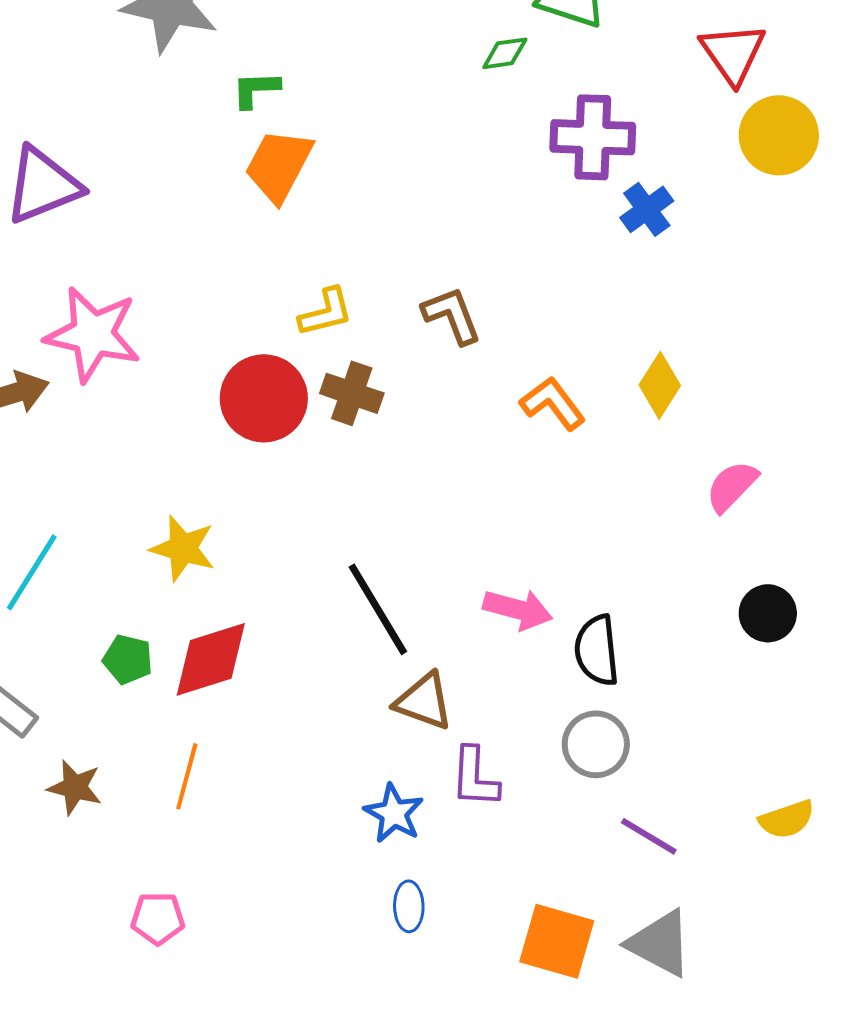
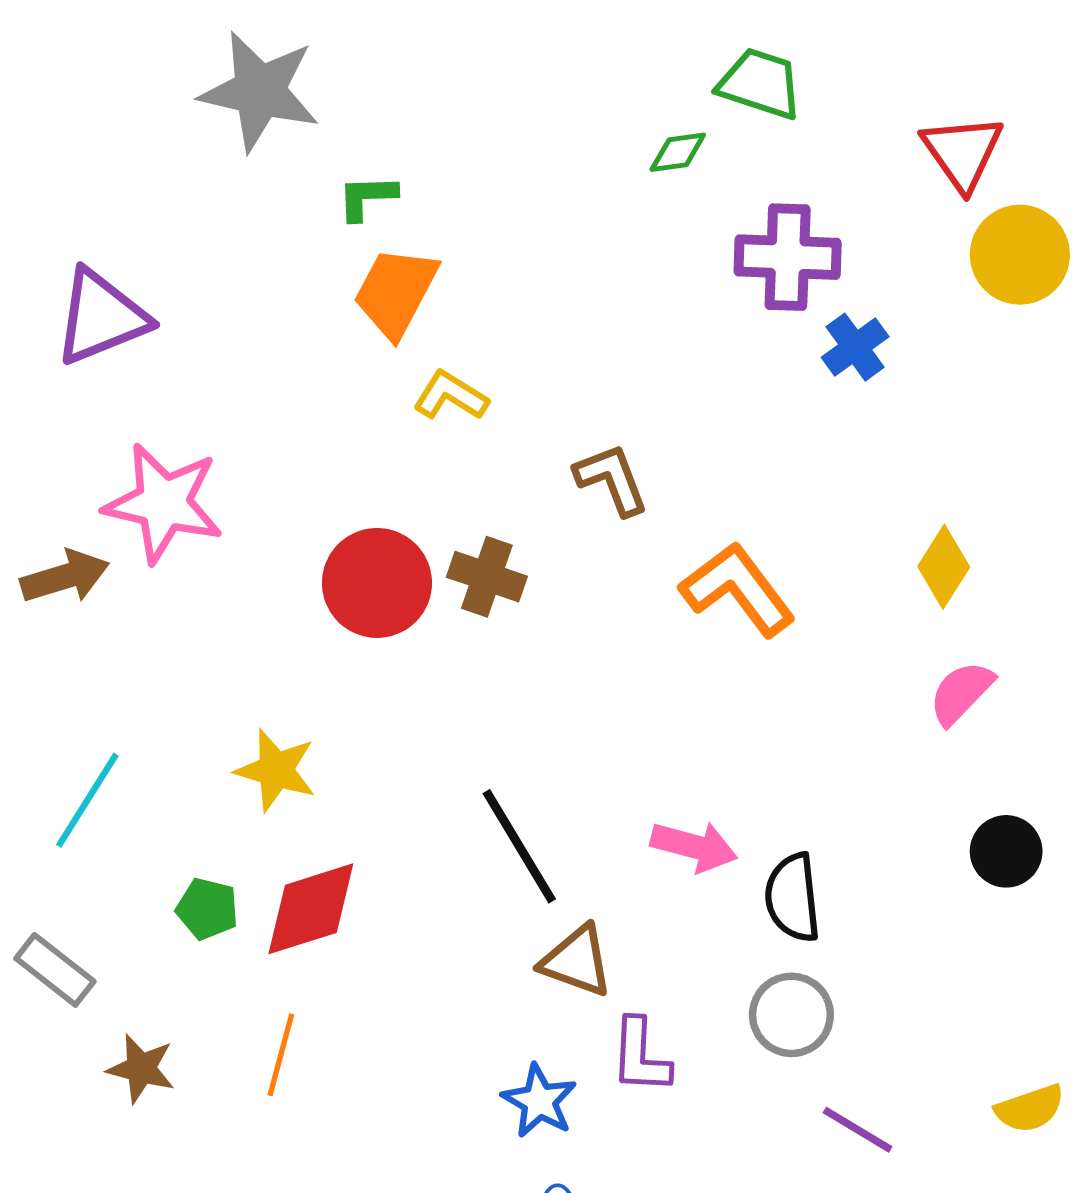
yellow L-shape: (326, 312) -> (451, 396), moved, turned -134
yellow diamond: (660, 385) -> (944, 567), moved
orange L-shape: (553, 403) -> (738, 589), size x1.4

